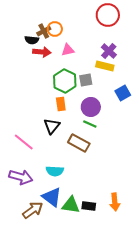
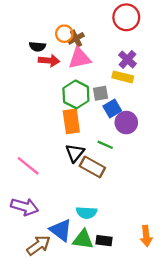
brown cross: (44, 31) -> (76, 38), moved
pink triangle: (68, 50) -> (80, 58), size x1.5
blue square: (123, 93) -> (112, 109), moved
orange rectangle: (61, 104) -> (71, 121), size x1.5
purple circle: (91, 107) -> (126, 123), moved
black triangle: (52, 126) -> (75, 153), moved
cyan semicircle: (55, 171) -> (87, 213), moved
orange arrow: (115, 202) -> (146, 236), moved

